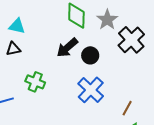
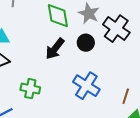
black circle: (90, 55) -> (86, 43), moved

